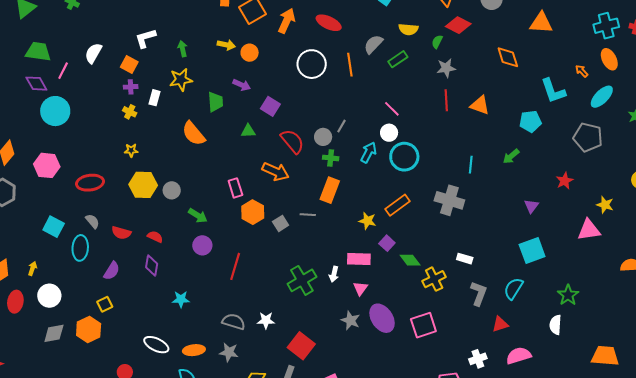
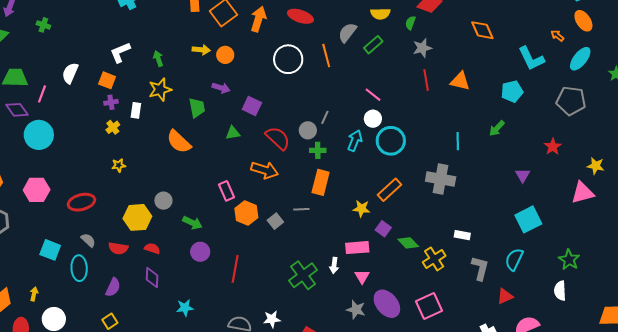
yellow cross: (130, 112) -> (113, 127), turned 32
yellow hexagon: (143, 185) -> (137, 217), moved

